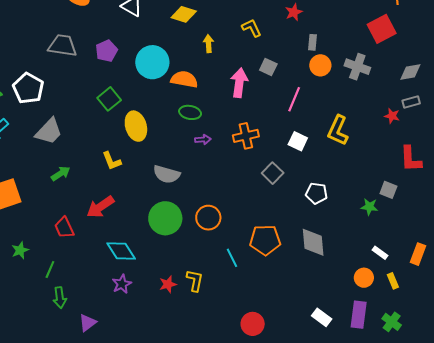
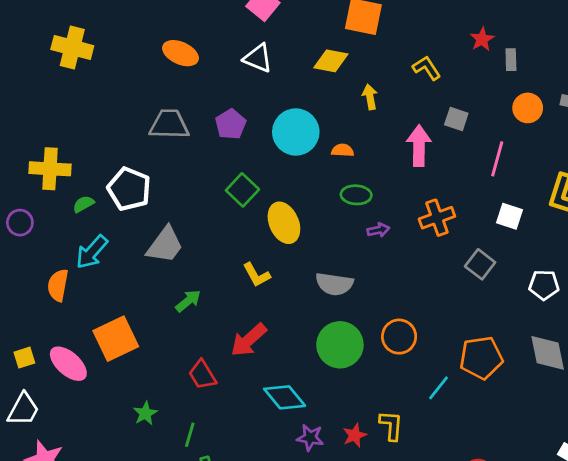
gray rectangle: (313, 42) -> (511, 60), moved
orange semicircle: (184, 79) -> (343, 150), size x0.6
cyan line: (232, 258) -> (439, 388), turned 72
purple star: (122, 284) -> (310, 438), moved, turned -30

